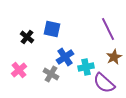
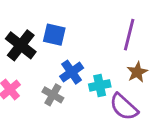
purple line: (108, 29) -> (129, 35), turned 40
black cross: (27, 37) -> (21, 45), size x1.6

